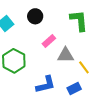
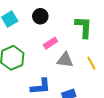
yellow line: (84, 67) -> (91, 63), moved

